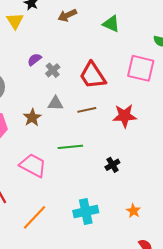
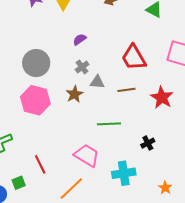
gray cross: (53, 70) -> (82, 67), moved
red star: (125, 116) -> (162, 97), turned 30
pink trapezoid: (33, 165) -> (87, 155), moved
cyan cross: (86, 212) -> (124, 173), moved

